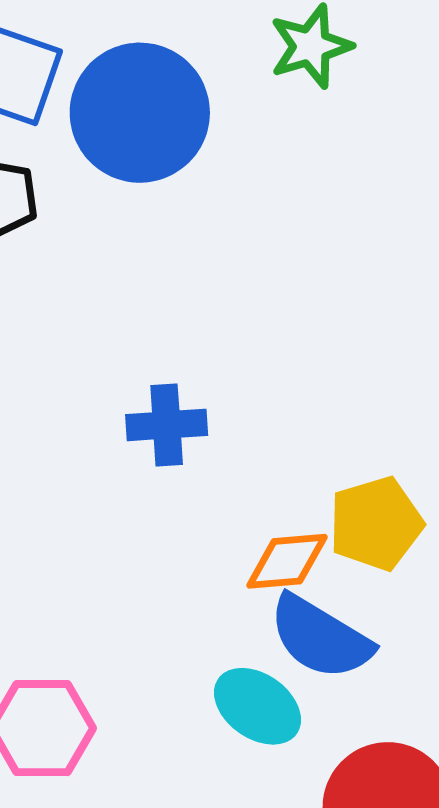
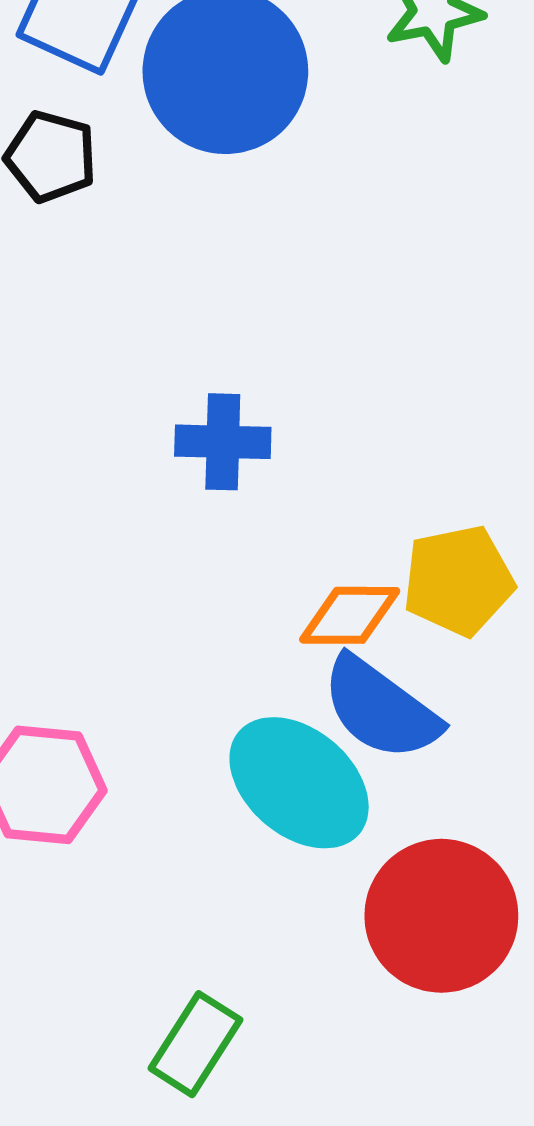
cyan ellipse: (257, 706) -> (299, 783), size x1.4

